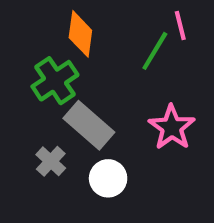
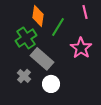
green line: (155, 51) -> (58, 27), moved
pink star: (172, 127) -> (81, 48), moved

